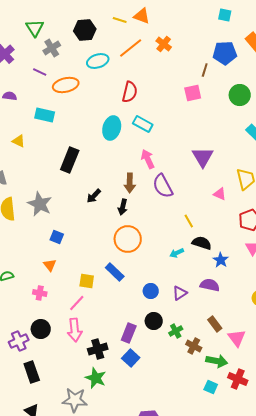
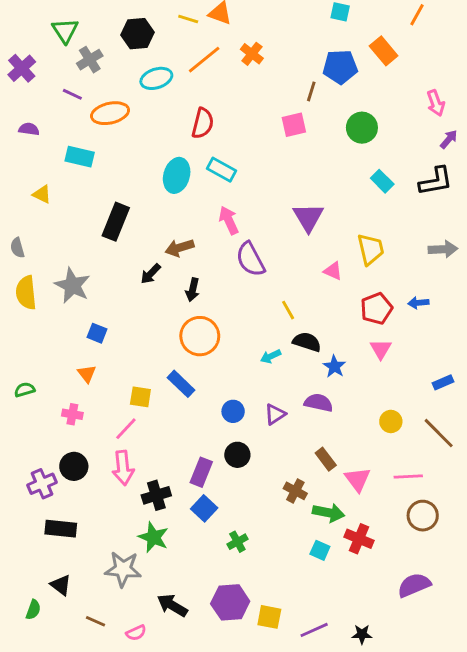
brown arrow: (130, 183) -> (180, 248), moved, turned 72
green cross: (176, 331) -> (237, 542), moved
black rectangle: (32, 372) -> (61, 529), turned -65

